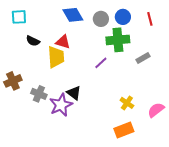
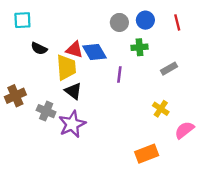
blue diamond: (73, 15) -> (95, 52), moved
green cross: (118, 40) -> (139, 47), size x0.6
purple line: (101, 63) -> (119, 74), turned -40
black triangle: (74, 93) -> (73, 91), moved
yellow cross: (127, 103) -> (161, 109), moved

